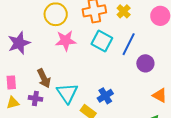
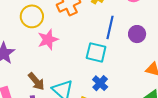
cyan square: (102, 41) -> (96, 52), moved
purple circle: (145, 63) -> (137, 34), moved

